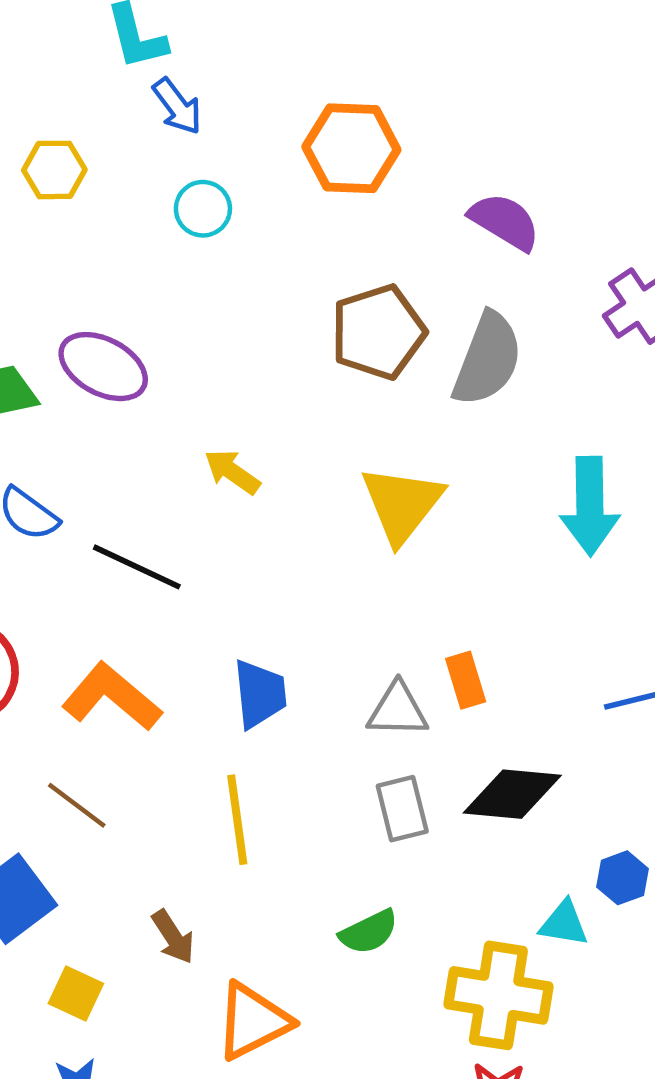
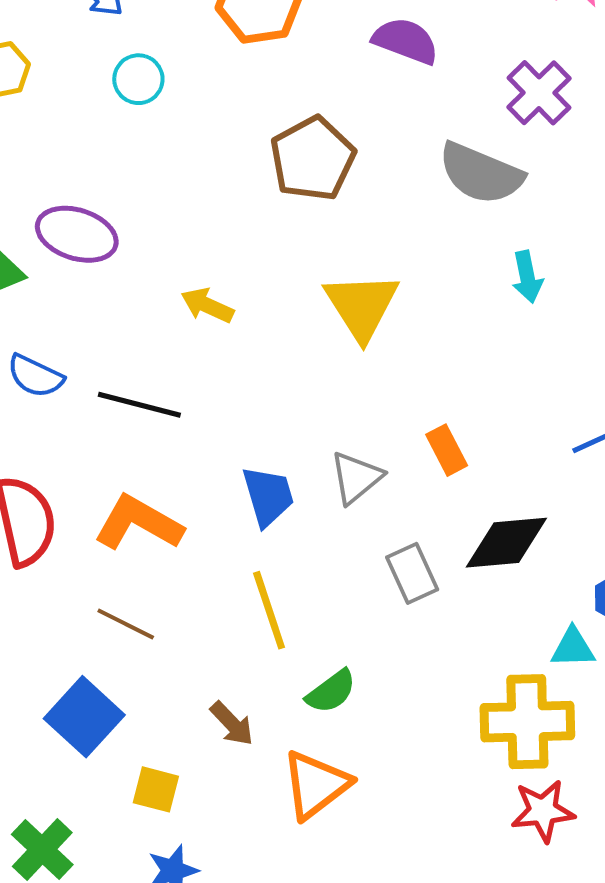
gray semicircle: (488, 359) -> (481, 173), moved, turned 102
cyan arrow: (590, 506) -> (527, 277), size x0.6
gray triangle: (398, 710) -> (356, 478), moved, turned -30
green semicircle: (369, 932) -> (331, 692), moved

